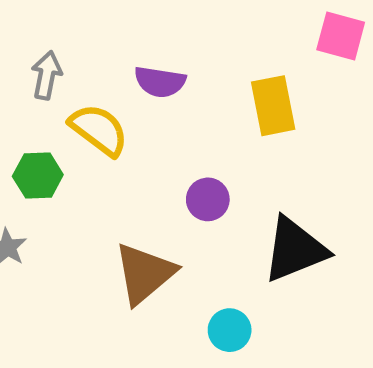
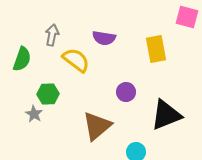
green hexagon: (38, 175) -> (48, 94), moved

